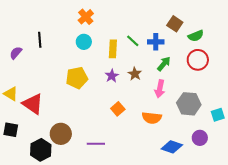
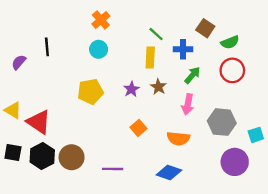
green line: (133, 41) -> (156, 34), moved
yellow rectangle: (113, 49) -> (150, 57), moved
purple circle: (200, 138) -> (235, 162), size x1.5
blue diamond: (172, 147) -> (169, 172), moved
black hexagon: (41, 150) -> (42, 156), moved

